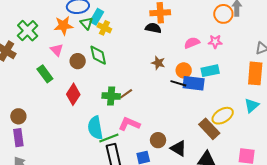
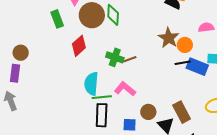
brown circle: (78, 61) -> (92, 15), size x1.6
brown star: (158, 63) -> (169, 38), size x1.5
orange circle: (184, 70) -> (185, 45), moved
black line: (178, 83) -> (183, 63), turned -42
brown rectangle: (209, 129) -> (182, 112), moved

